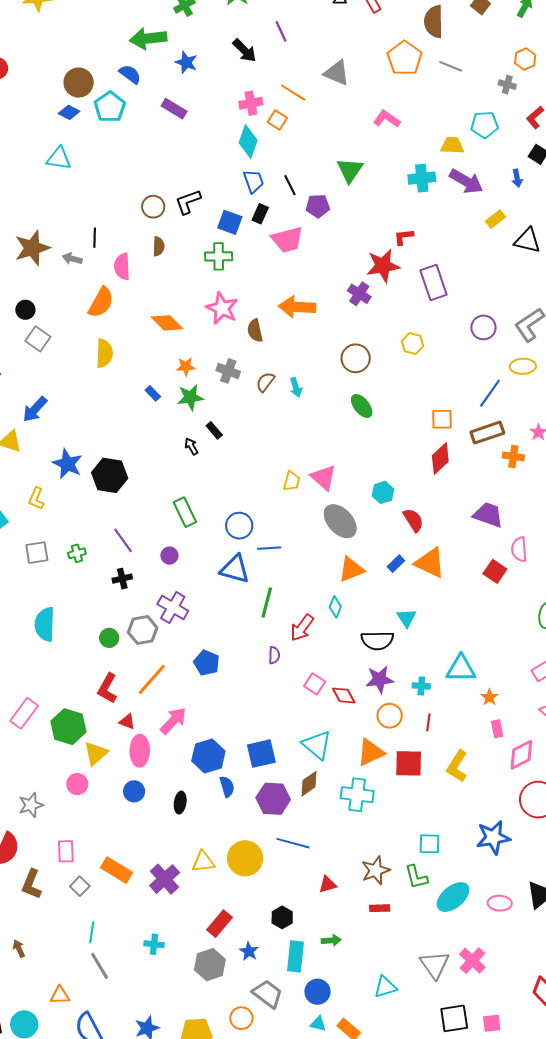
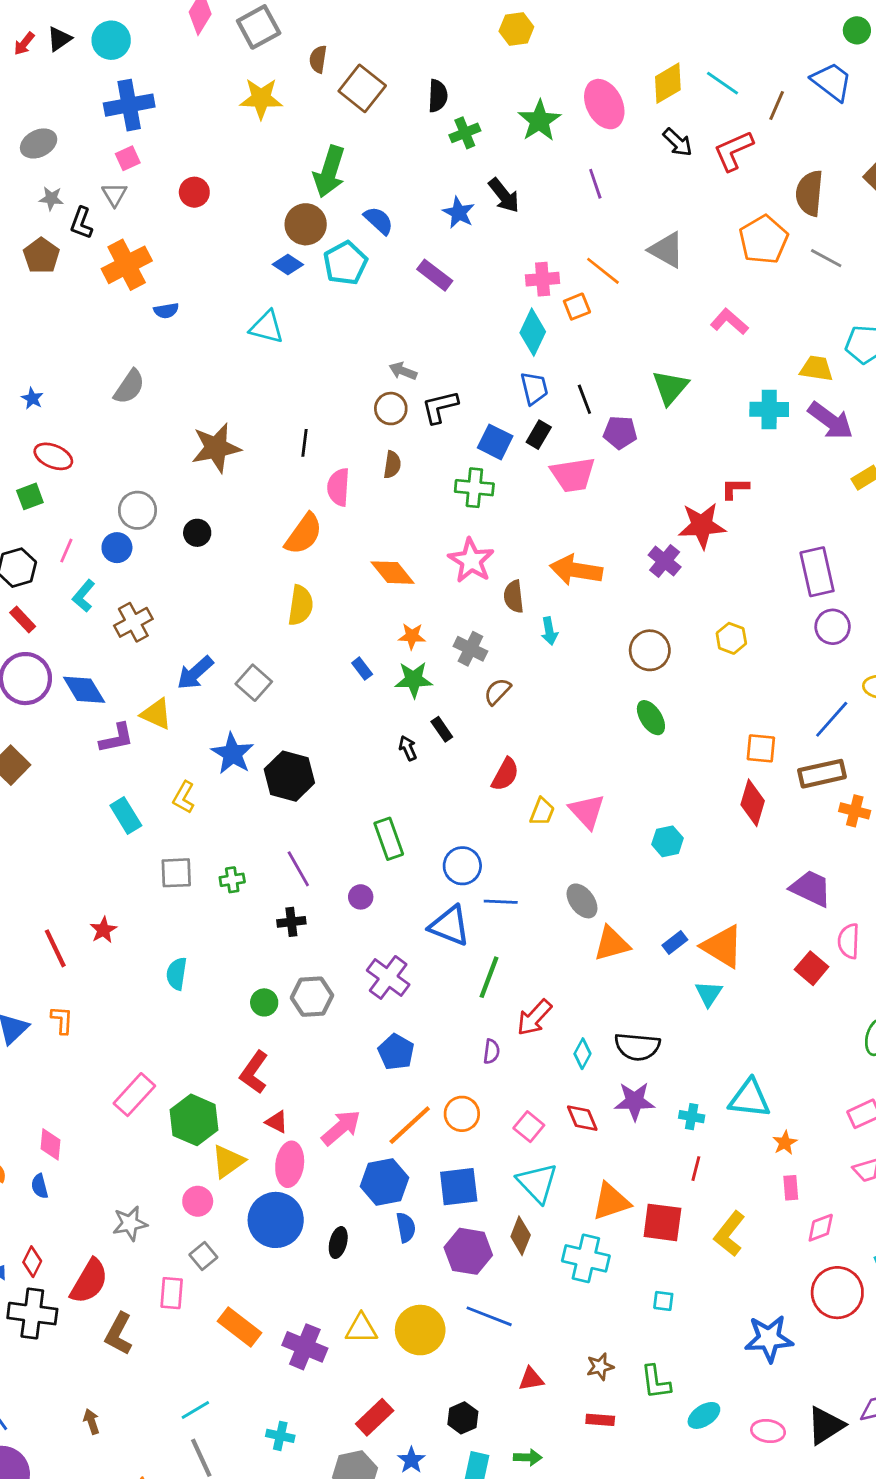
green arrow: (148, 39) -> (329, 172), moved, turned -72
black arrow: (244, 51) -> (504, 196), moved
orange square: (277, 120) -> (577, 307), turned 30
gray arrow: (72, 259) -> (403, 371), moved
purple rectangle: (434, 283) -> (817, 572), moved
gray square: (38, 339) -> (254, 683), moved
brown semicircle: (265, 382) -> (497, 691), moved
cyan arrow: (296, 387) -> (549, 631), moved
red diamond: (440, 459) -> (753, 803), turned -36
red semicircle: (413, 520) -> (505, 774), moved, turned 55
gray ellipse: (340, 521) -> (582, 901), moved, size x0.7
purple cross: (173, 607) -> (388, 977), moved
cyan diamond: (335, 607) -> (582, 1054), moved
cyan triangle: (407, 618) -> (709, 994), moved
cyan semicircle: (45, 624) -> (177, 974), size x0.7
orange line: (152, 679) -> (410, 1125), moved
pink square: (315, 684) -> (529, 1127), moved
orange circle: (390, 716) -> (462, 1114), moved
pink diamond: (521, 755) -> (821, 1228), size x0.7
brown diamond: (309, 784) -> (521, 1236), turned -40
blue circle: (134, 791) -> (276, 1220), size x1.8
cyan square: (430, 844) -> (663, 1301), moved, size x0.7
brown star: (376, 870) -> (600, 1367), size x0.7
purple cross: (165, 879) -> (305, 1347), turned -32
gray square: (80, 886) -> (203, 1256), moved
cyan ellipse: (453, 897) -> (704, 1415), size x0.7
cyan line: (92, 932) -> (195, 1410), turned 45

